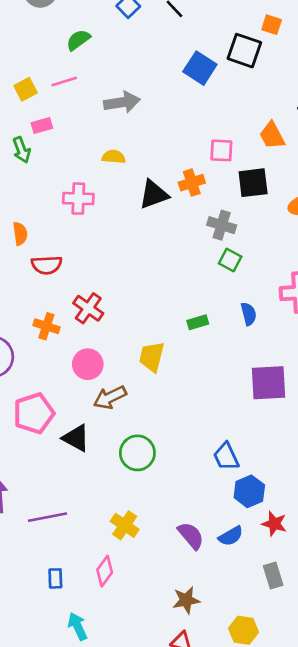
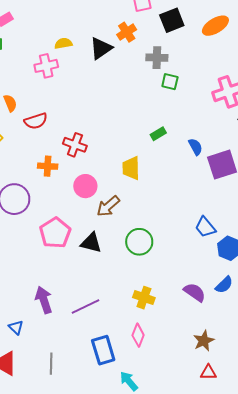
yellow semicircle: (114, 157) -> (63, 43), moved
blue semicircle: (249, 314) -> (195, 147), moved
blue rectangle: (55, 578) -> (103, 350), size x1.8

